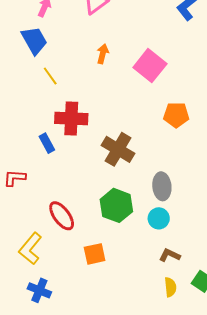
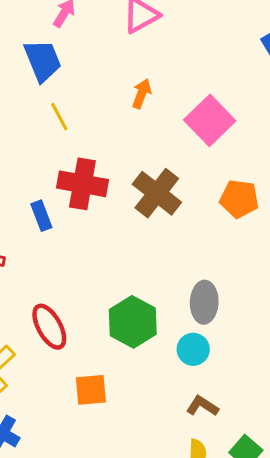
brown cross: (118, 149) -> (157, 193), moved

